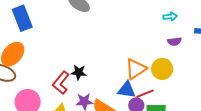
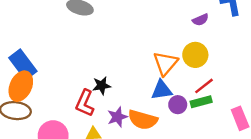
blue rectangle: (22, 18) -> (23, 64), moved
red line: (145, 94) -> (204, 86), moved

